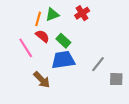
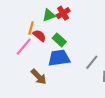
red cross: (82, 13) -> (63, 13), moved
orange line: (38, 19) -> (31, 28), moved
pink line: (26, 48) -> (24, 47), turned 72

